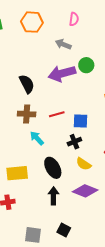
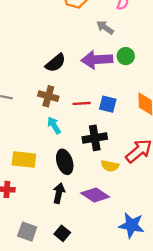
black semicircle: (27, 84) -> (55, 63), turned 66
blue square: (80, 121) -> (108, 104), moved
black cross: (74, 142) -> (95, 138), size x1.5
yellow semicircle: (84, 164) -> (110, 166), moved, turned -35

